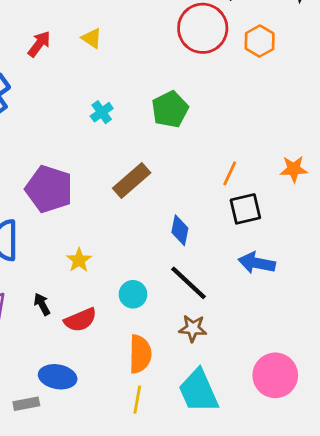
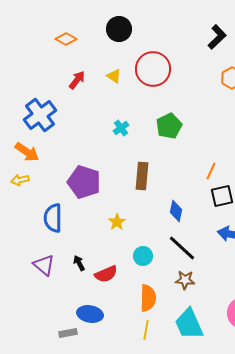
red circle: (203, 28) -> (153, 69), moved
brown rectangle: (132, 180) -> (142, 176), turned -44
yellow star: (79, 260) -> (117, 222), moved

